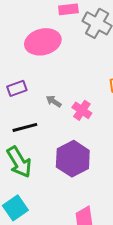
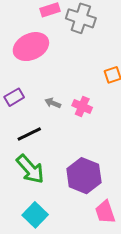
purple hexagon: (73, 159) -> (84, 176), moved

